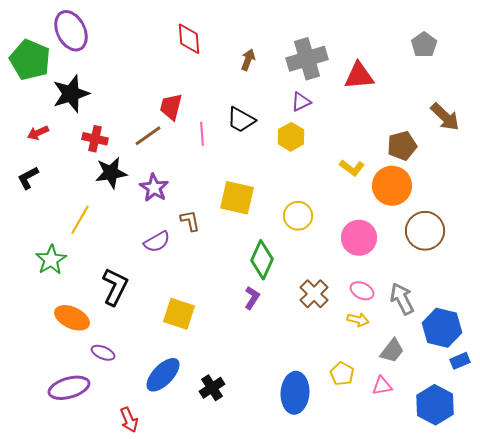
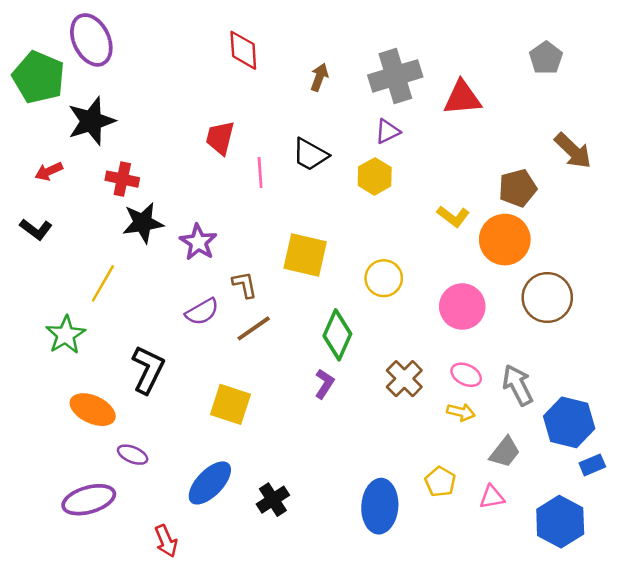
brown line: (148, 136) -> (254, 328), moved
black L-shape: (28, 178) -> (36, 229), turned -115

